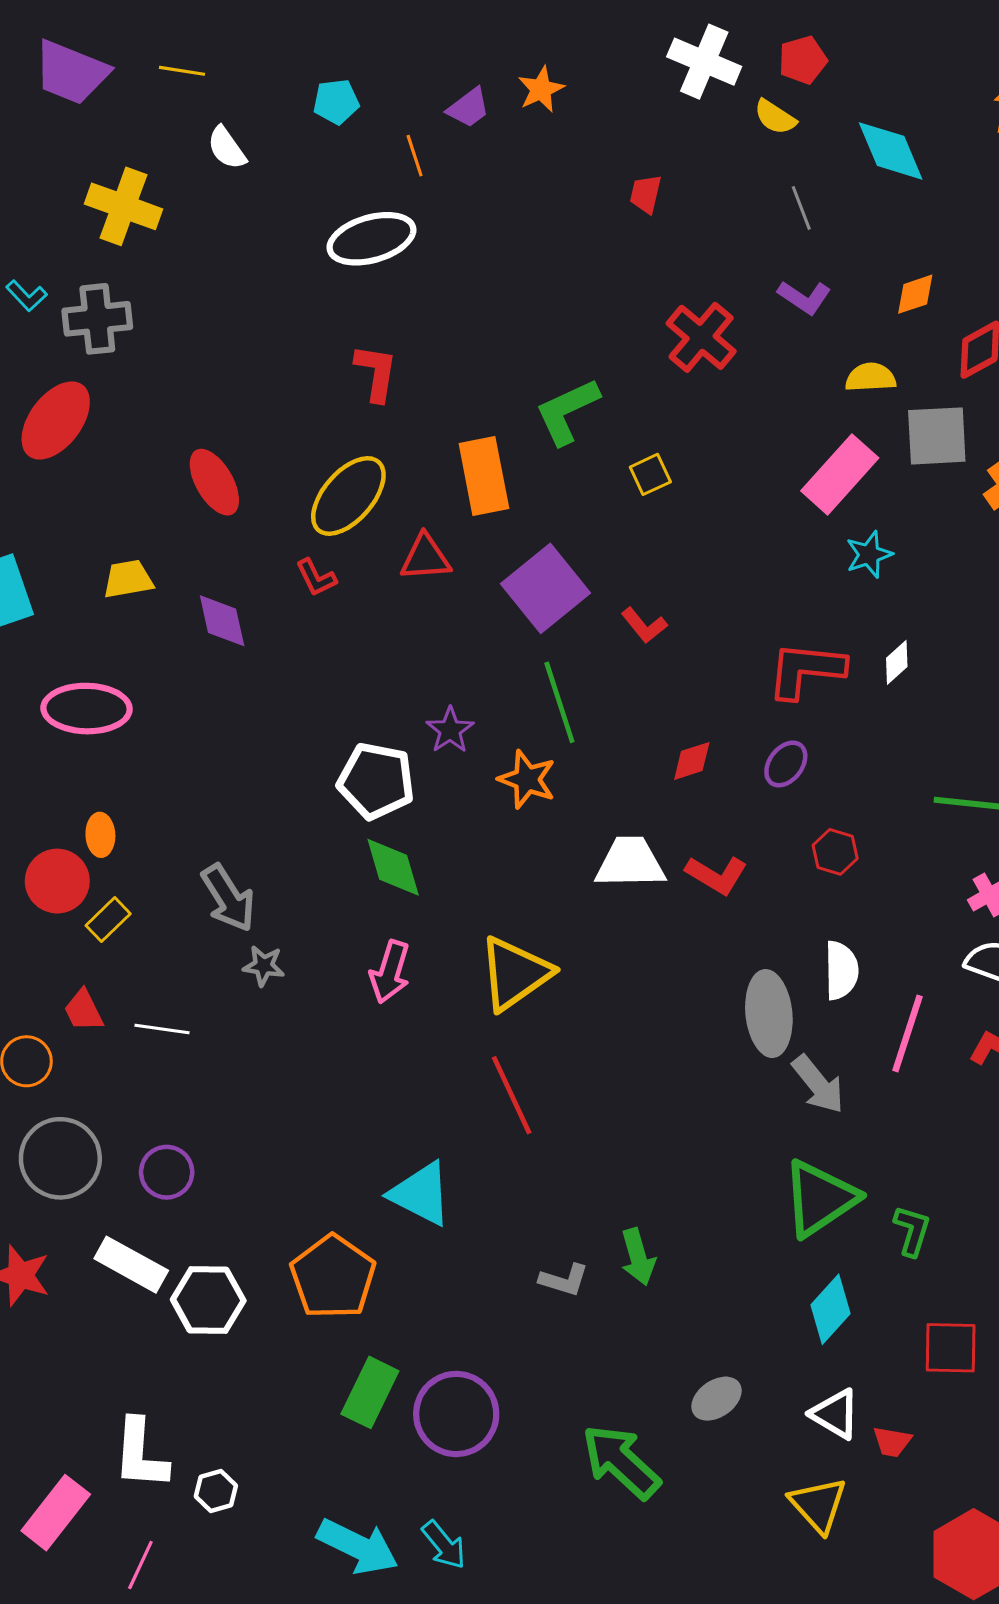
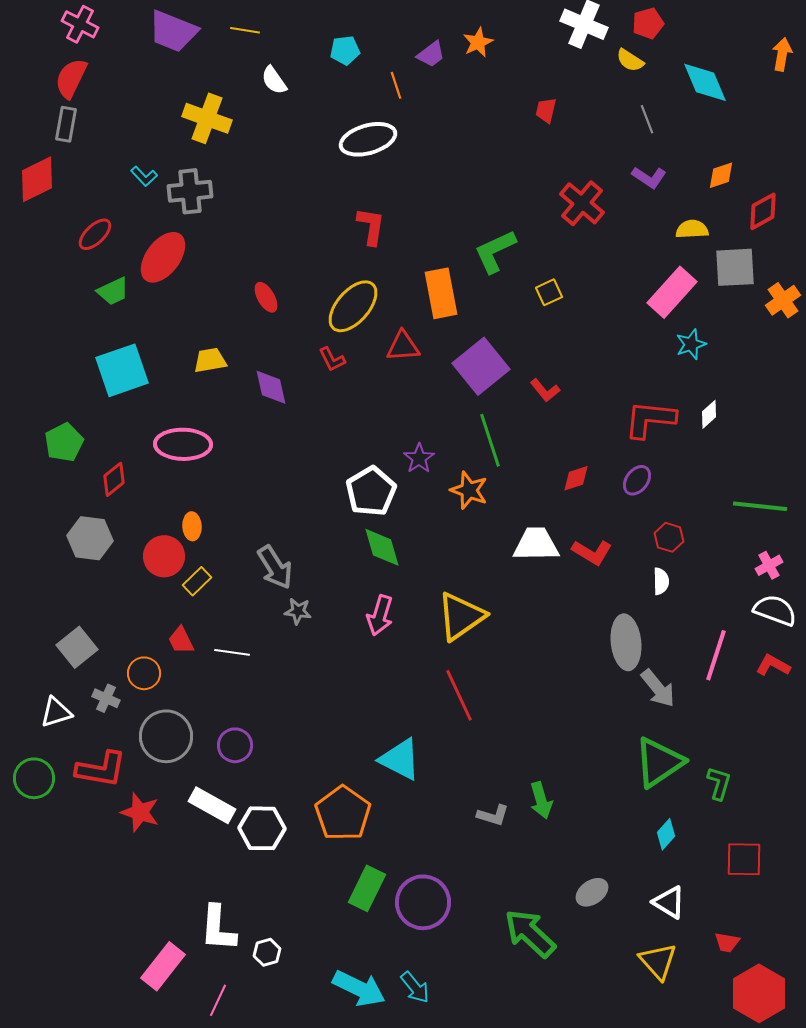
red ellipse: (214, 482) -> (266, 297), size x0.7
white pentagon: (376, 781) -> (371, 491), turned 30
white semicircle: (841, 970) -> (661, 581), moved, size x0.7
cyan diamond: (830, 1309) -> (666, 834), size x0.7
red trapezoid: (892, 1442) -> (727, 942), moved

